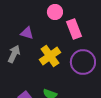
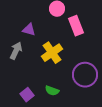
purple circle: (83, 62) -> (85, 75), moved

